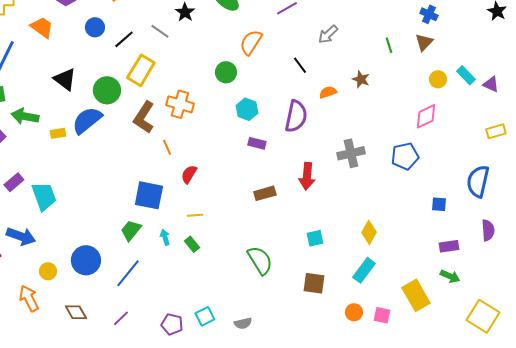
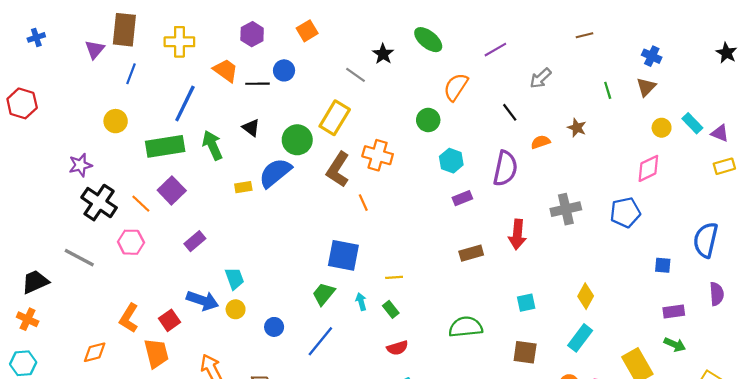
black line: (124, 39) -> (258, 84), moved, turned 40
black triangle: (65, 79) -> (251, 128), size x0.7
green arrow: (25, 116) -> (212, 145), moved, turned 56
yellow rectangle: (496, 131) -> (724, 166), moved
purple rectangle: (257, 143) -> (462, 198), turned -36
red semicircle: (189, 174) -> (397, 348), moved, turned -138
cyan trapezoid: (44, 196) -> (234, 278), moved, size x0.7
blue circle: (86, 260) -> (274, 327), size x0.6
green semicircle: (260, 260) -> (466, 327), turned -64
yellow circle: (48, 271) -> (236, 309), moved

